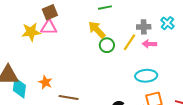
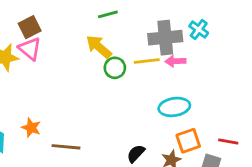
pink triangle: (49, 27) -> (30, 49), turned 42
gray cross: (144, 27) -> (165, 38), size x1.6
yellow line: (130, 42) -> (147, 61), turned 54

